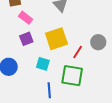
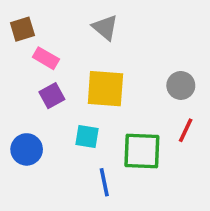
yellow square: (56, 39) -> (105, 89), turned 30
red line: (78, 52) -> (186, 130), moved

